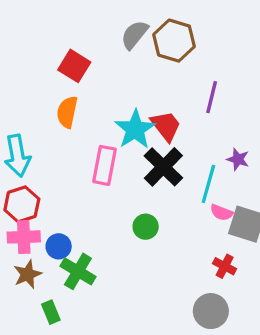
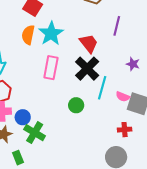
cyan star: (135, 129) -> (51, 34), moved
cyan line: (208, 184) -> (102, 88), moved
red cross: (225, 266) -> (125, 130), turned -32

